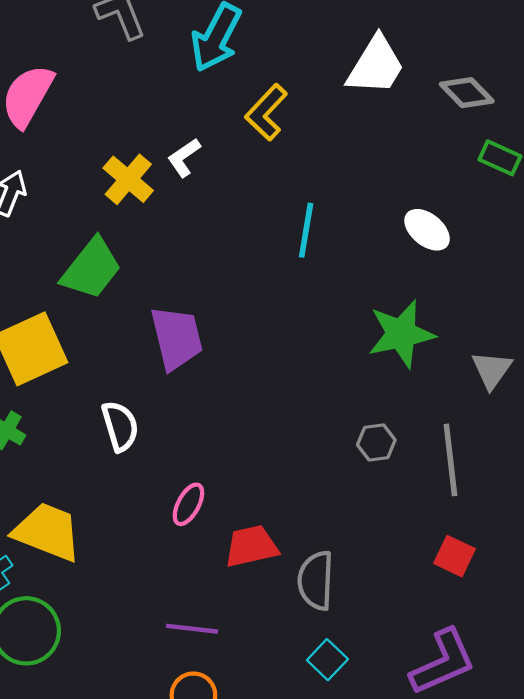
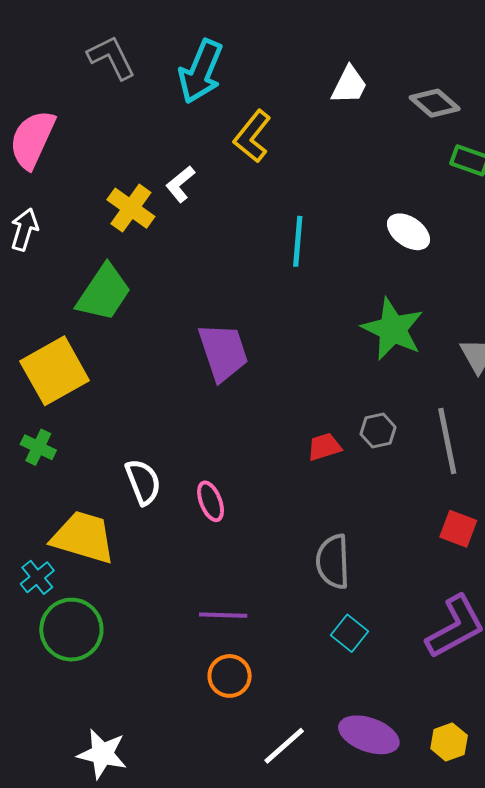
white trapezoid: (376, 65) -> (349, 85), size x0.7
green star: (401, 334) -> (393, 329), turned -30
purple trapezoid: (177, 338) -> (223, 352), moved
white semicircle: (120, 426) -> (143, 482), moved
pink ellipse: (188, 504) -> (211, 501), turned -45
red trapezoid: (251, 546) -> (324, 447), moved, size x0.7

